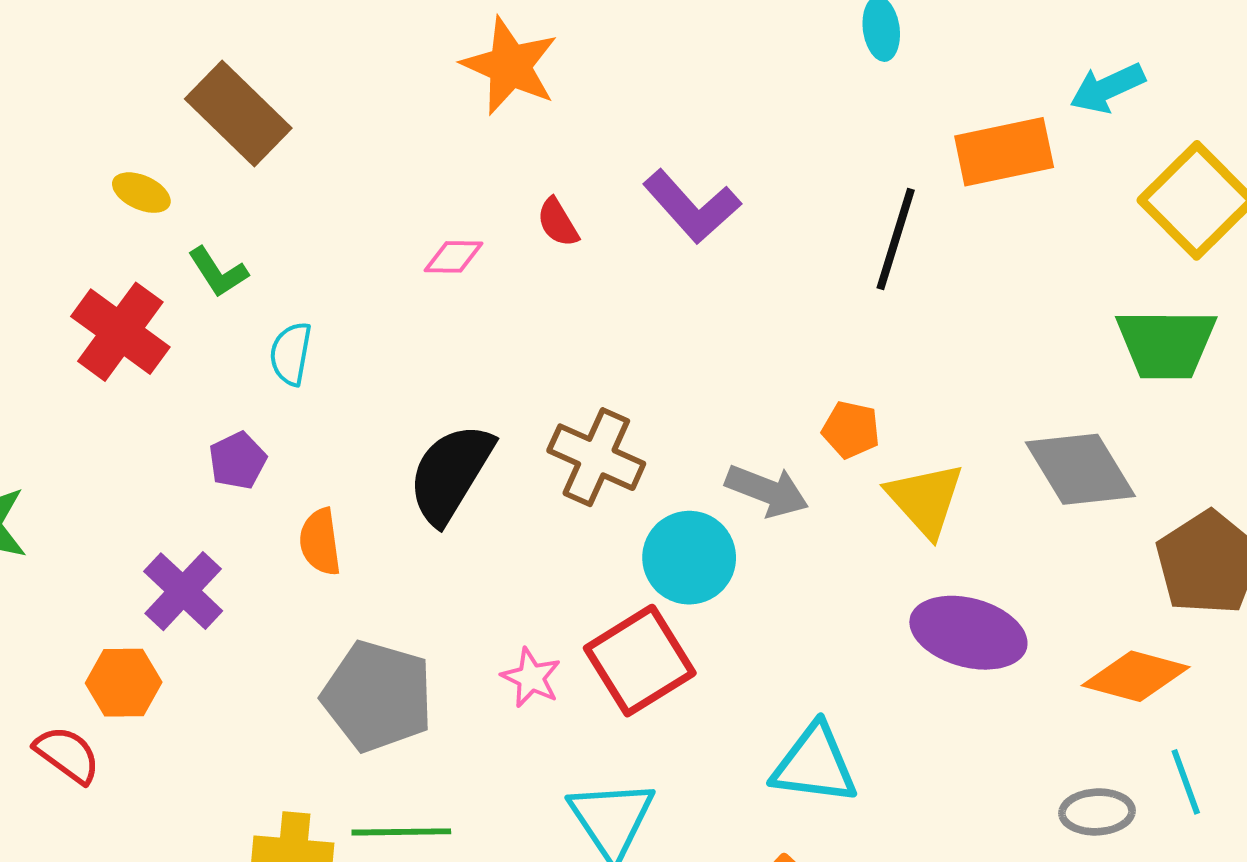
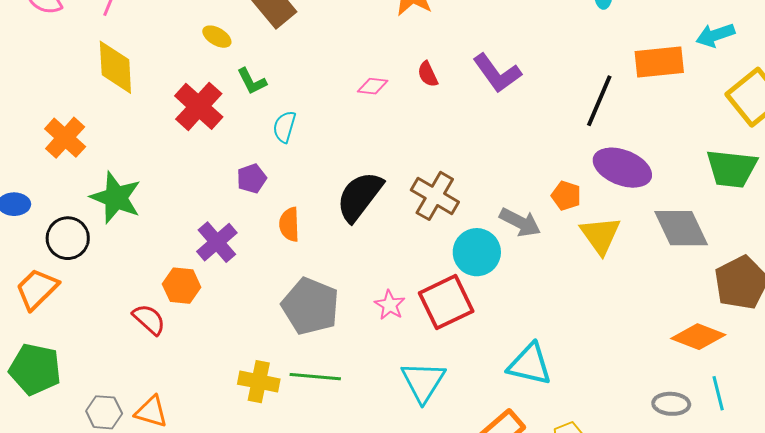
purple ellipse: (968, 633) -> (622, 168), moved

